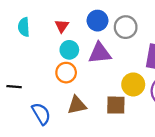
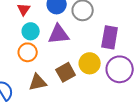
brown square: (116, 105) -> (66, 72), moved, turned -30

